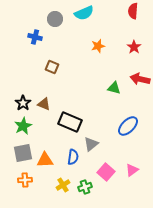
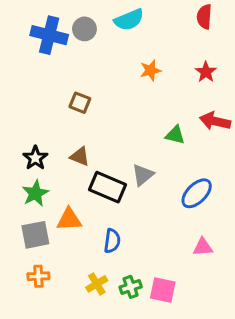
blue cross: (35, 37) -> (49, 35), moved, size x1.6
brown triangle: (44, 104) -> (80, 156), moved
gray triangle: (91, 144) -> (143, 175), moved
orange triangle: (45, 160) -> (69, 219), moved
pink triangle: (132, 170) -> (203, 247), moved, turned 32
pink square: (106, 172) -> (163, 290), moved, turned -30

